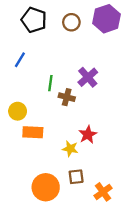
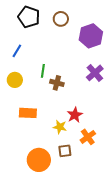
purple hexagon: (107, 19) -> (91, 36), moved
purple cross: (88, 77) -> (95, 73), moved
yellow circle: (18, 111) -> (15, 80), moved
orange cross: (103, 192) -> (88, 137), moved

